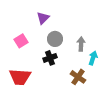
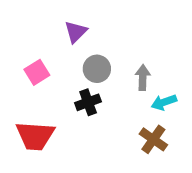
cyan arrow: (93, 58) -> (164, 102), turned -128
brown cross: (78, 77) -> (153, 139), moved

